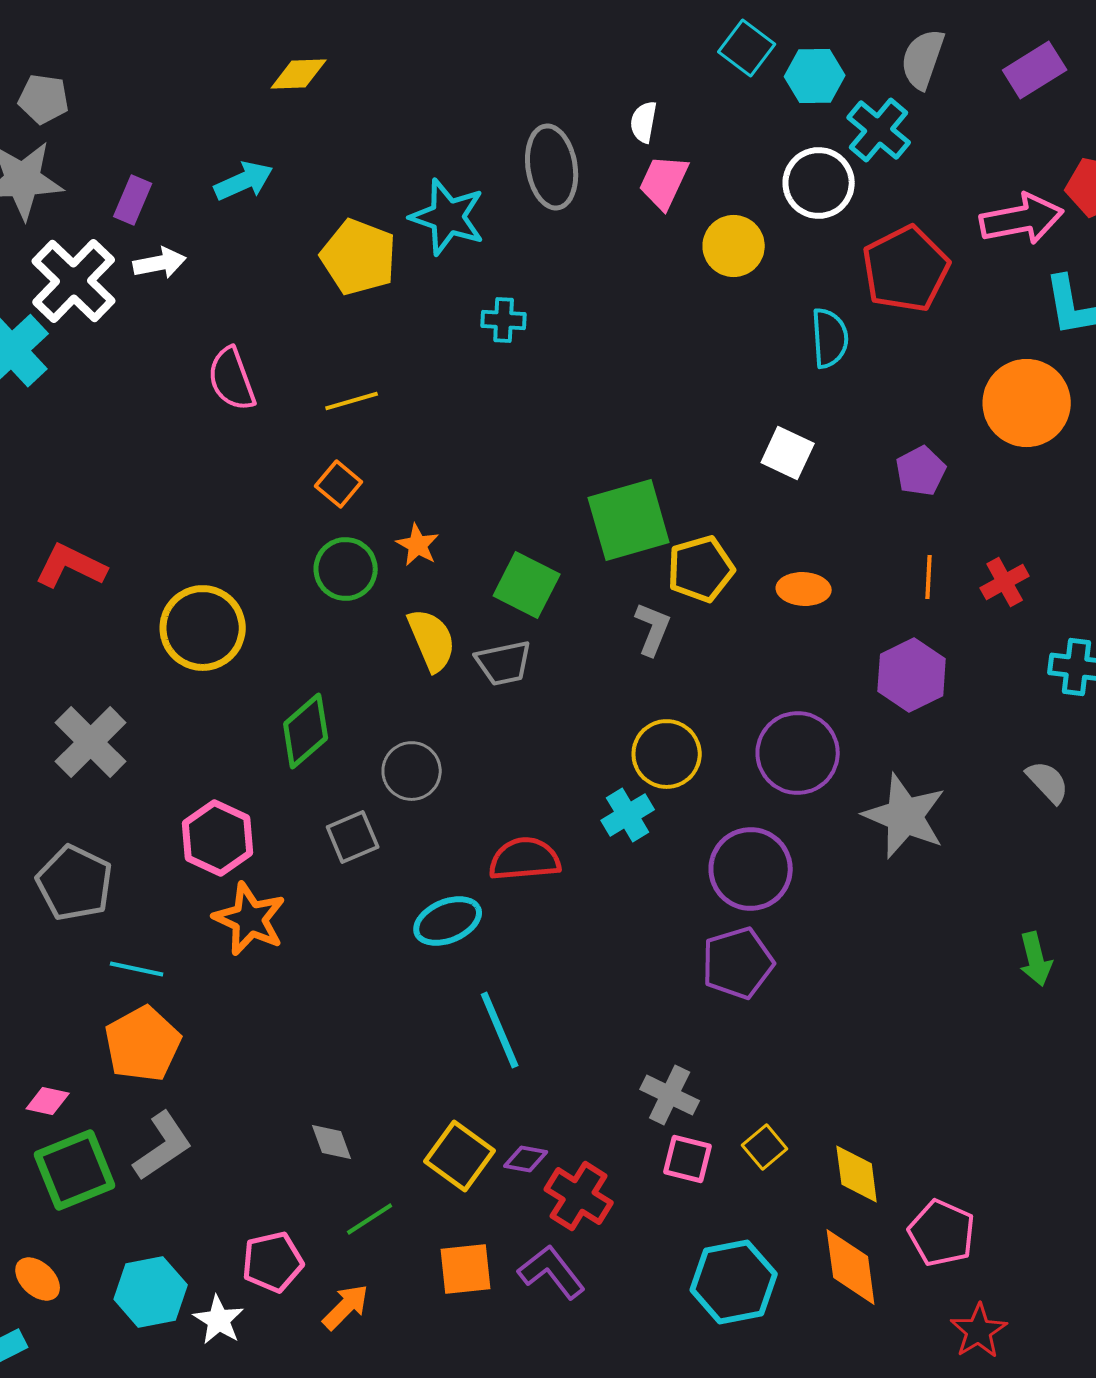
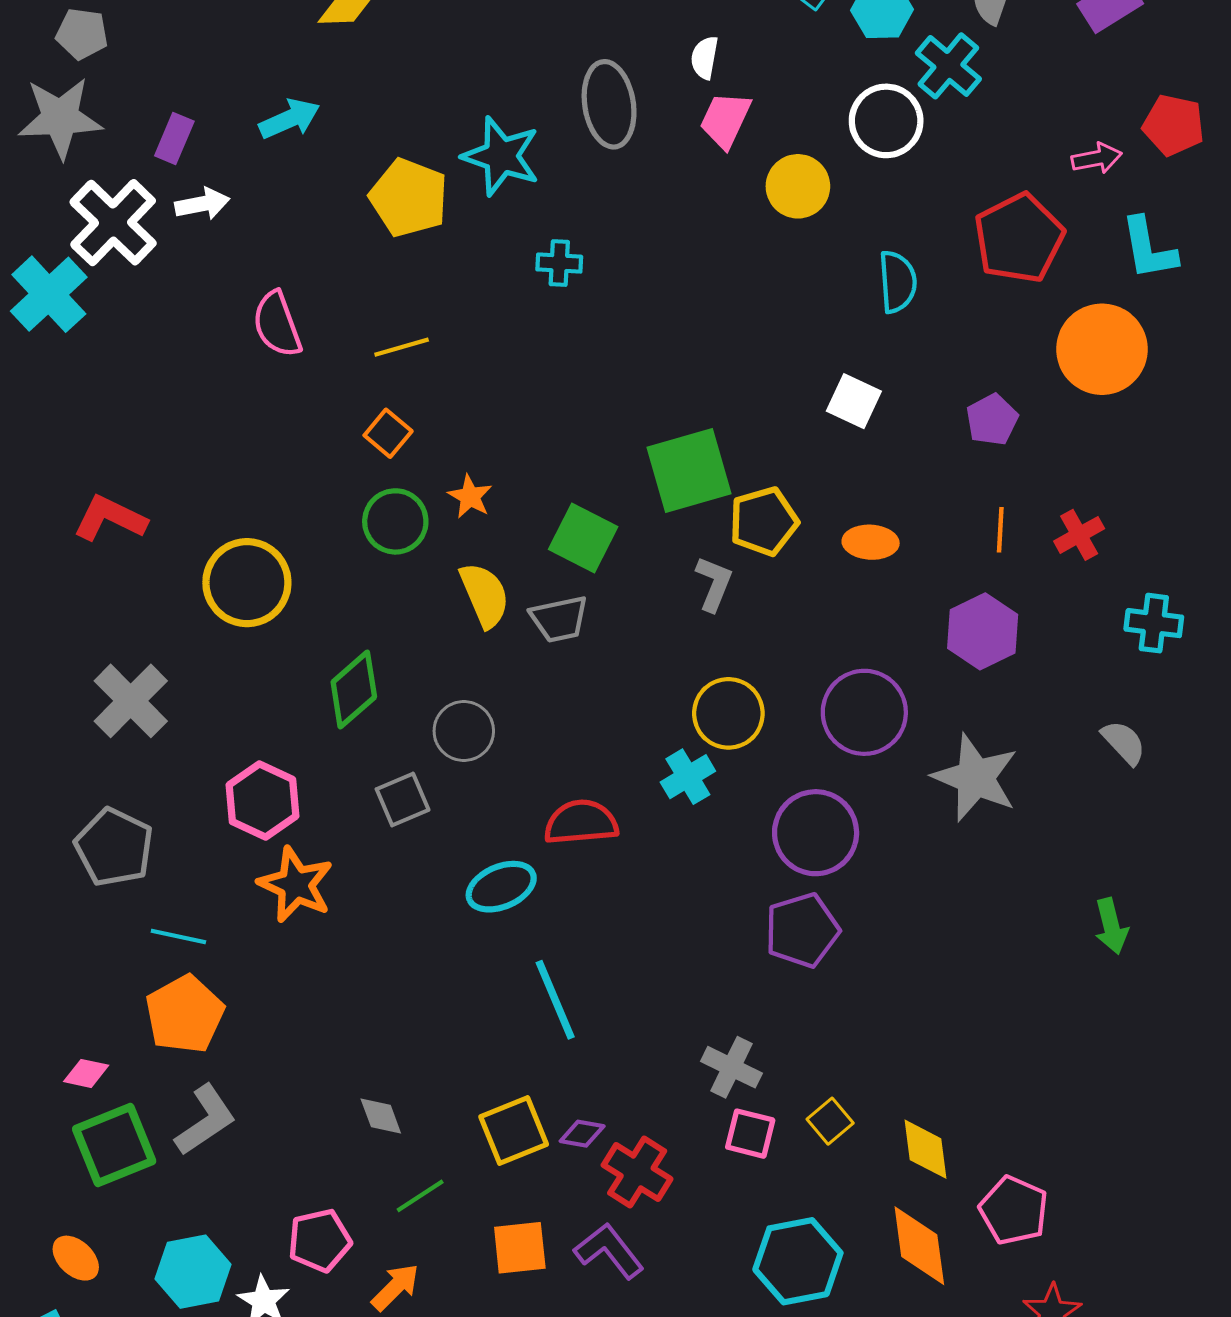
pink arrow: (1022, 219) -> (1097, 158), size x0.6
red pentagon: (906, 269) -> (1019, 238), moved
yellow square: (460, 1156) -> (514, 1130), turned 32

